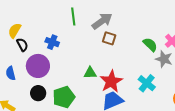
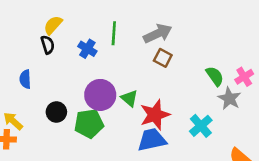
green line: (73, 16) -> (114, 33), moved
yellow semicircle: (15, 30) -> (53, 25), moved
purple circle: (38, 66) -> (100, 95), moved
green triangle: (90, 73) -> (129, 98), turned 32

